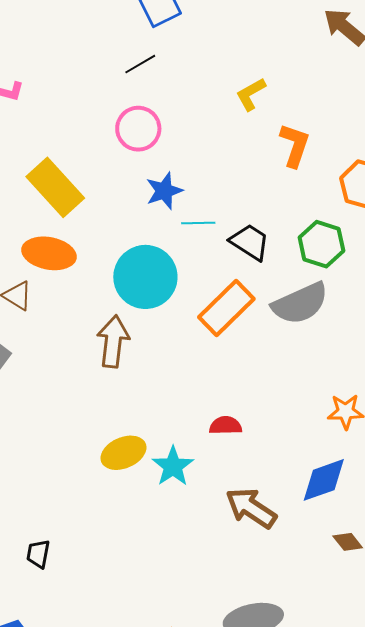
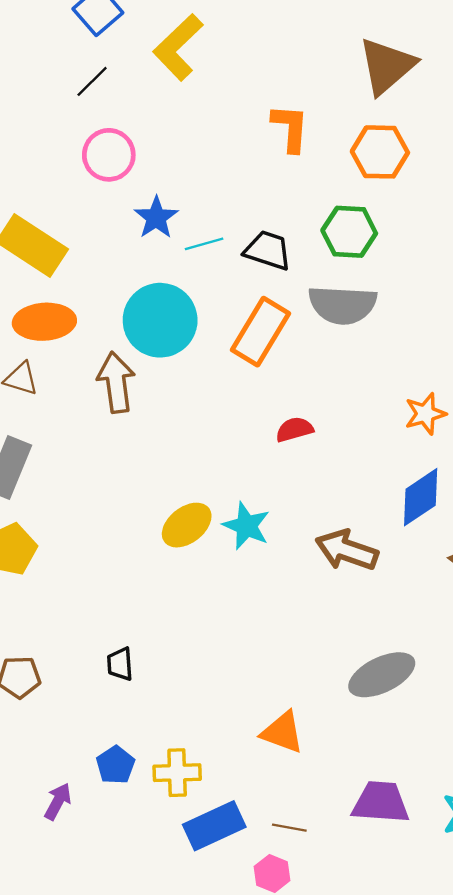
yellow L-shape: (251, 94) -> (178, 47), moved, size x1.6
gray semicircle: (300, 303) -> (342, 305), turned 42
brown arrow: (113, 341) -> (116, 382), moved
red semicircle: (226, 426) -> (294, 429), moved

